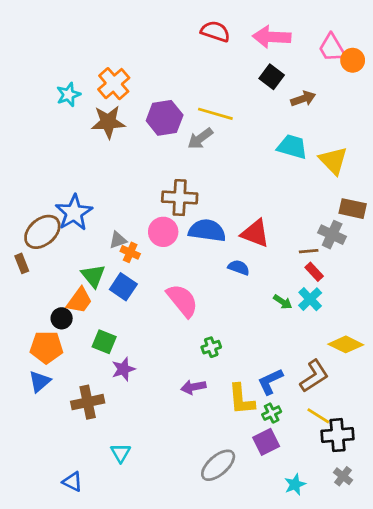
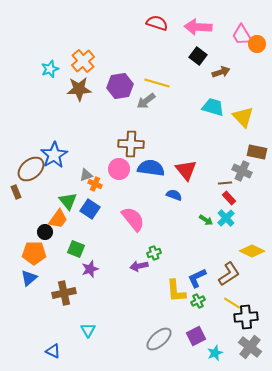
red triangle: (255, 233) -> (186, 170), turned 30
purple arrow: (193, 387) -> (139, 266), moved
purple square: (266, 442) -> (196, 336), moved
gray cross: (343, 476) -> (250, 347), size x1.6

